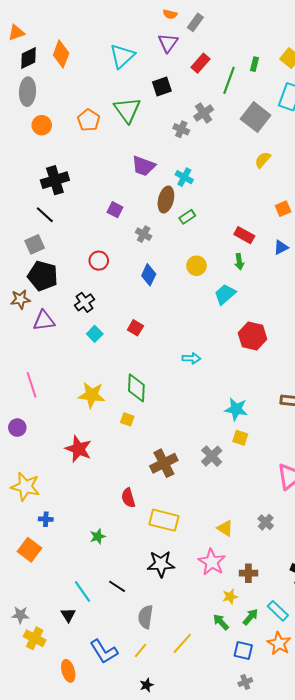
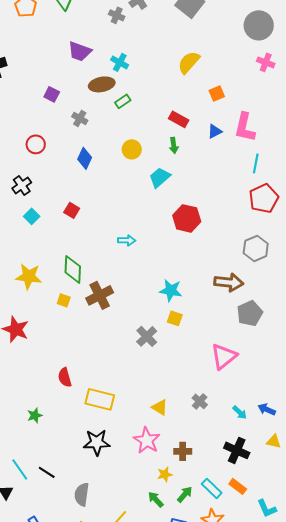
yellow semicircle: (263, 160) -> (189, 62), moved, size x1.4
brown ellipse: (166, 200) -> (102, 84), turned 65
brown cross: (164, 463) -> (100, 295), moved
black line: (117, 586) -> (47, 472), moved

